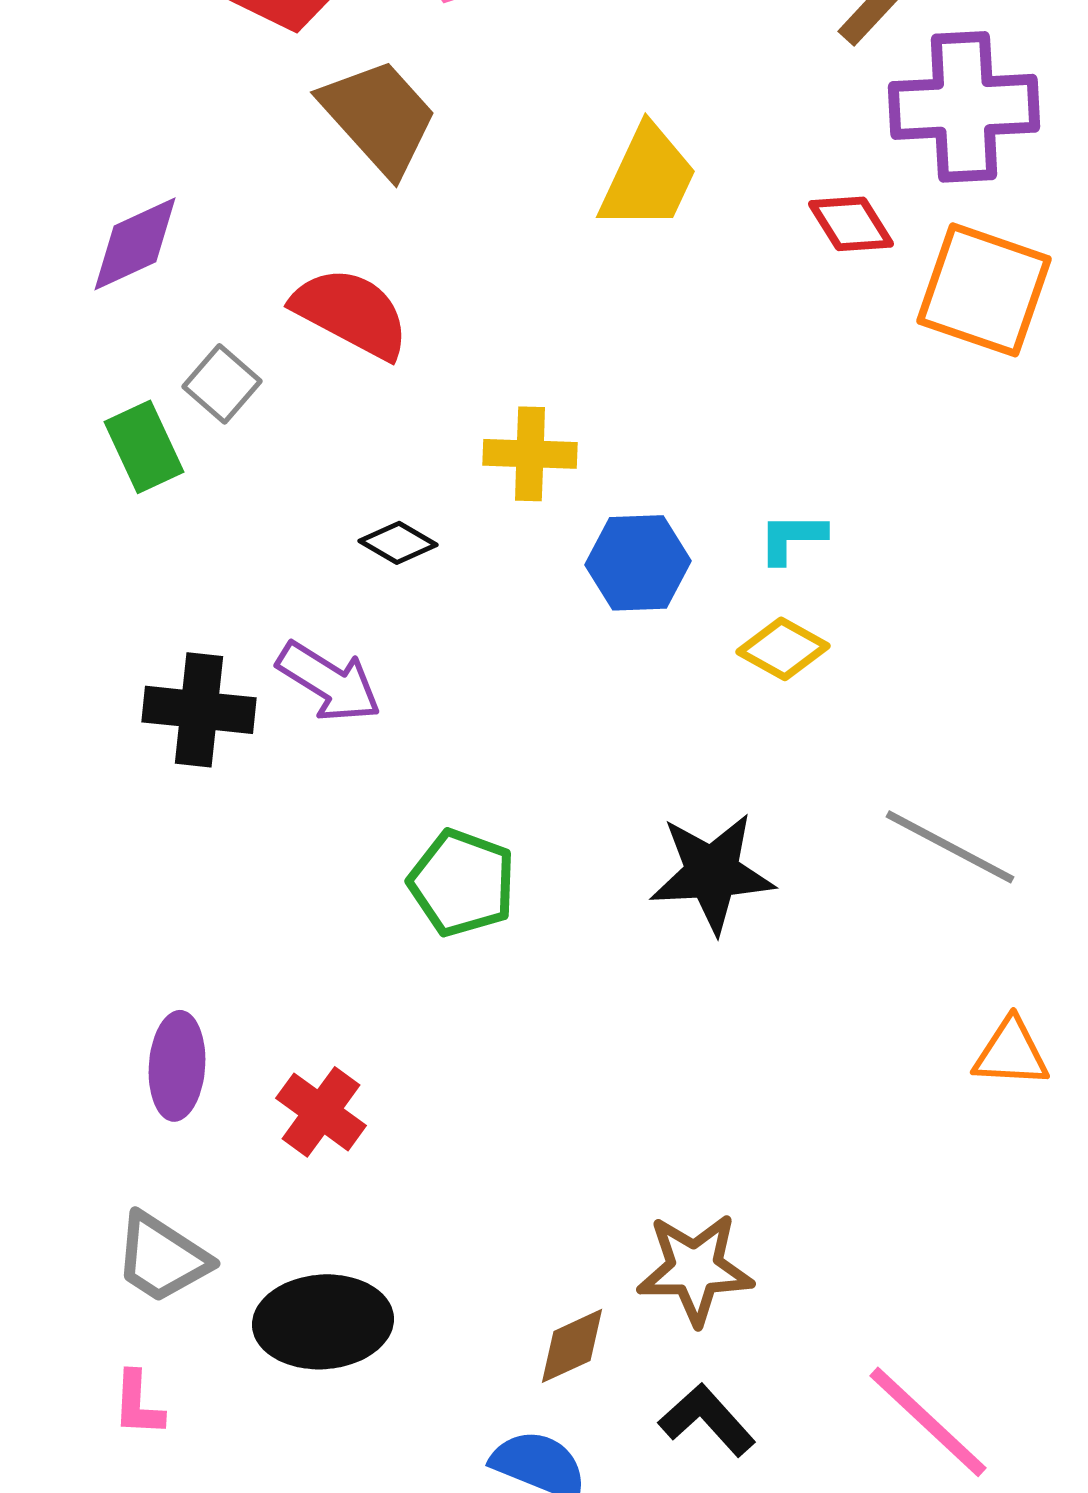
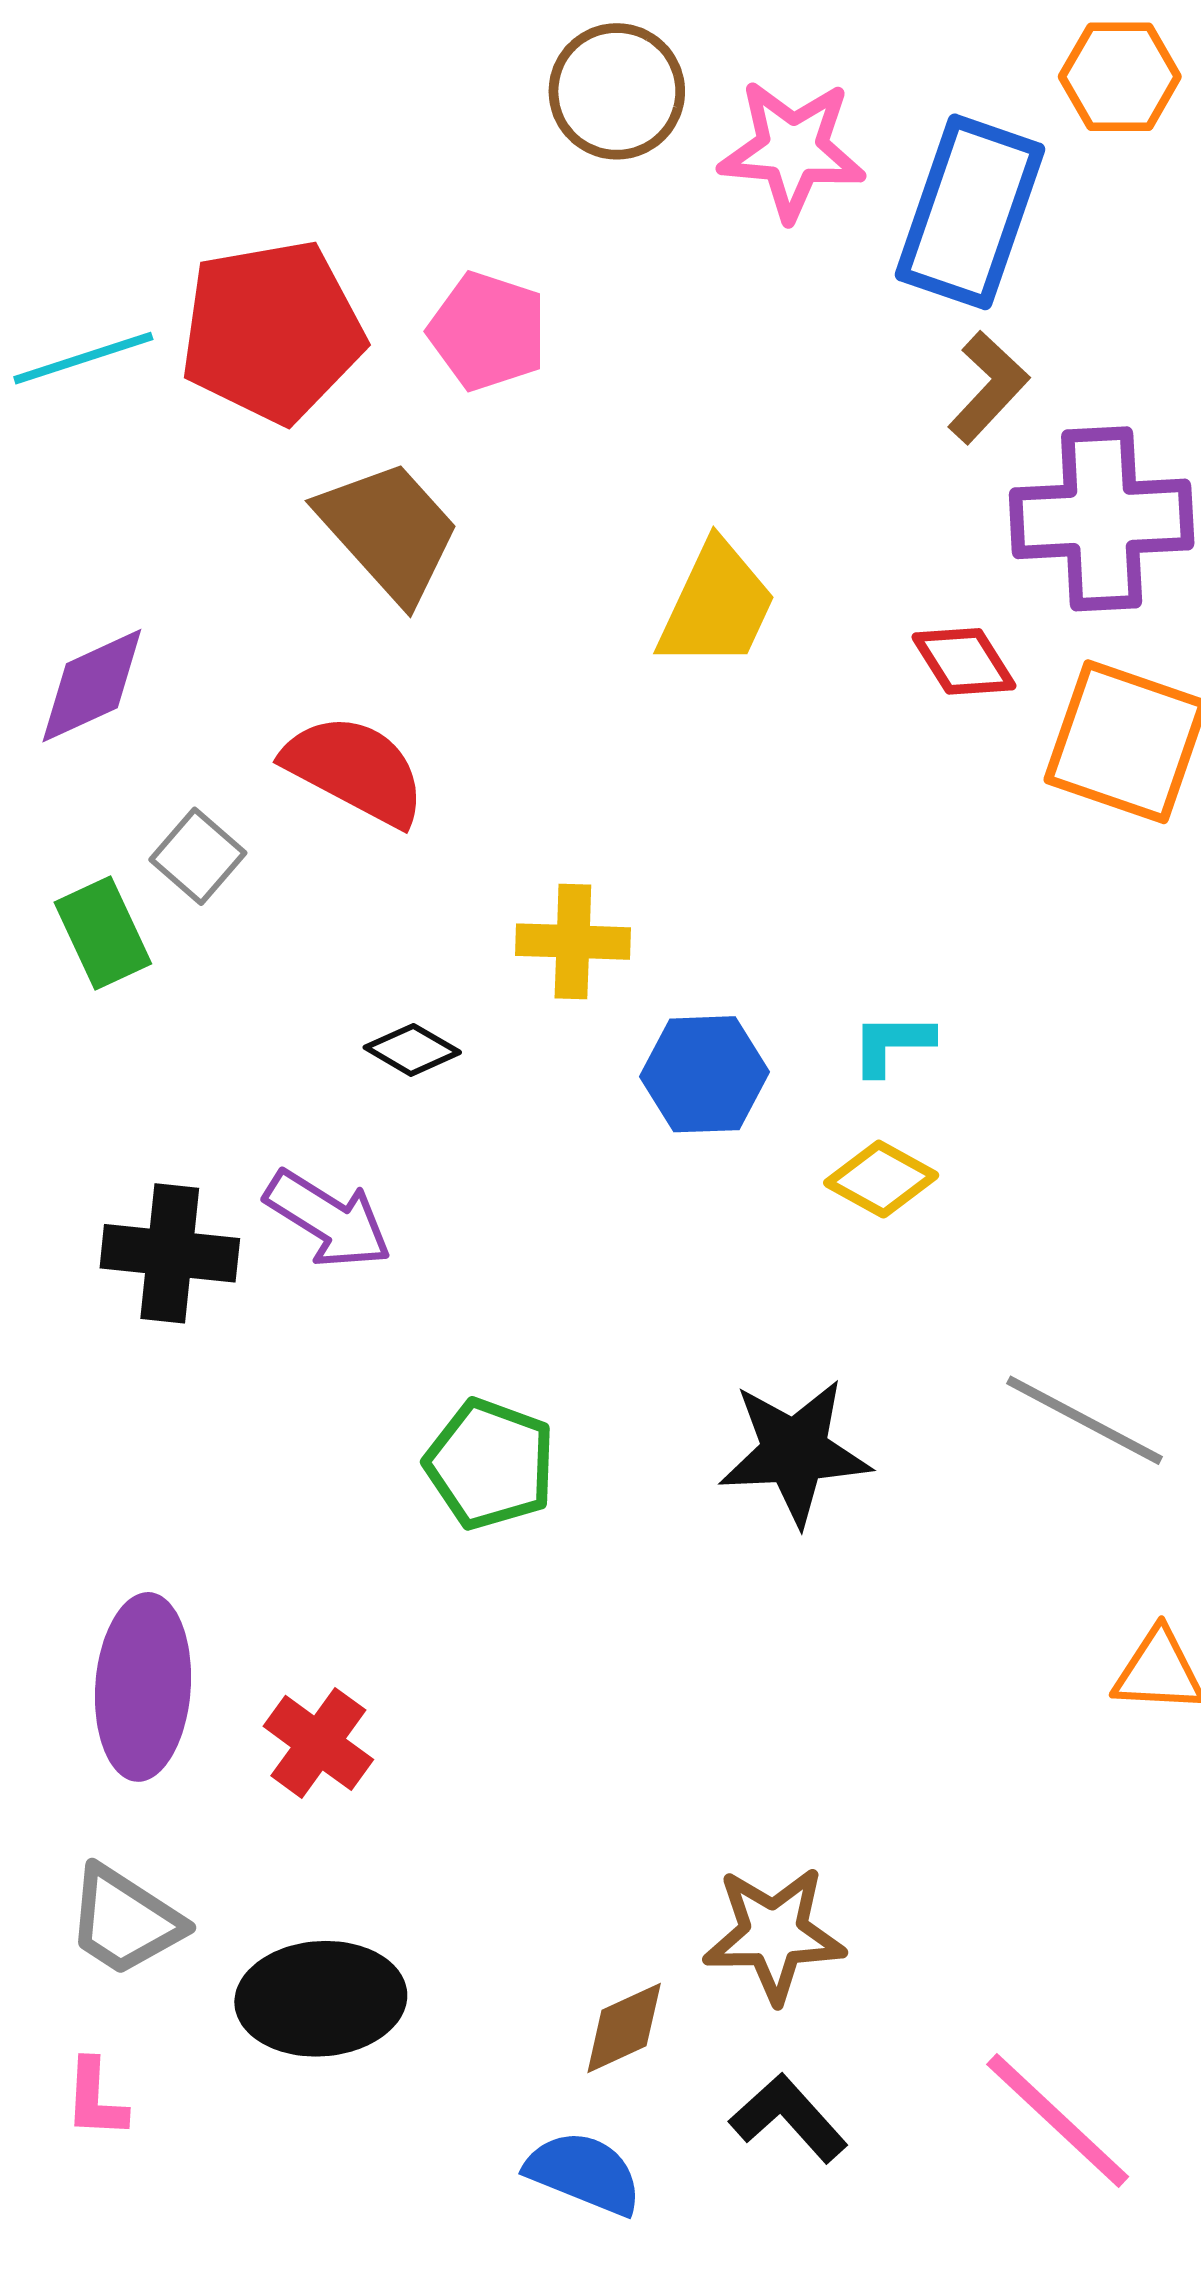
purple ellipse: (177, 1066) -> (143, 1687), size x1.4

